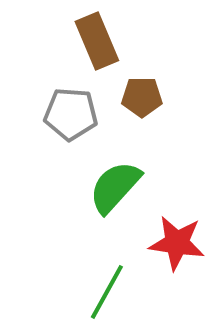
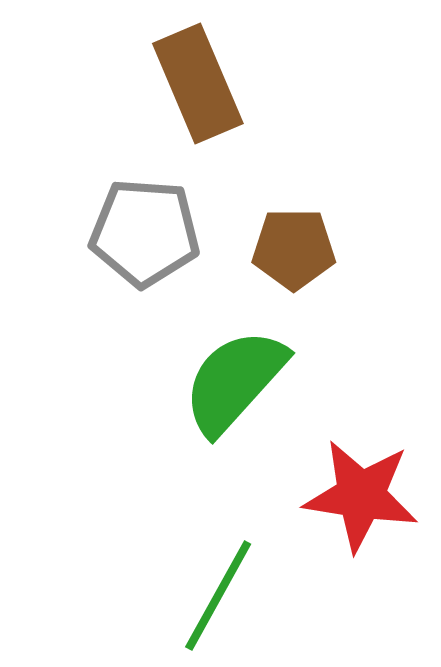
brown pentagon: (142, 97) -> (294, 249), moved

